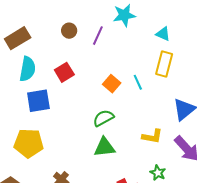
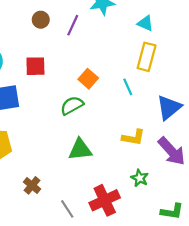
red square: (64, 72) -> (35, 66), turned 30
cyan line: (138, 82) -> (128, 87), moved
green semicircle: (103, 118) -> (72, 105), moved

